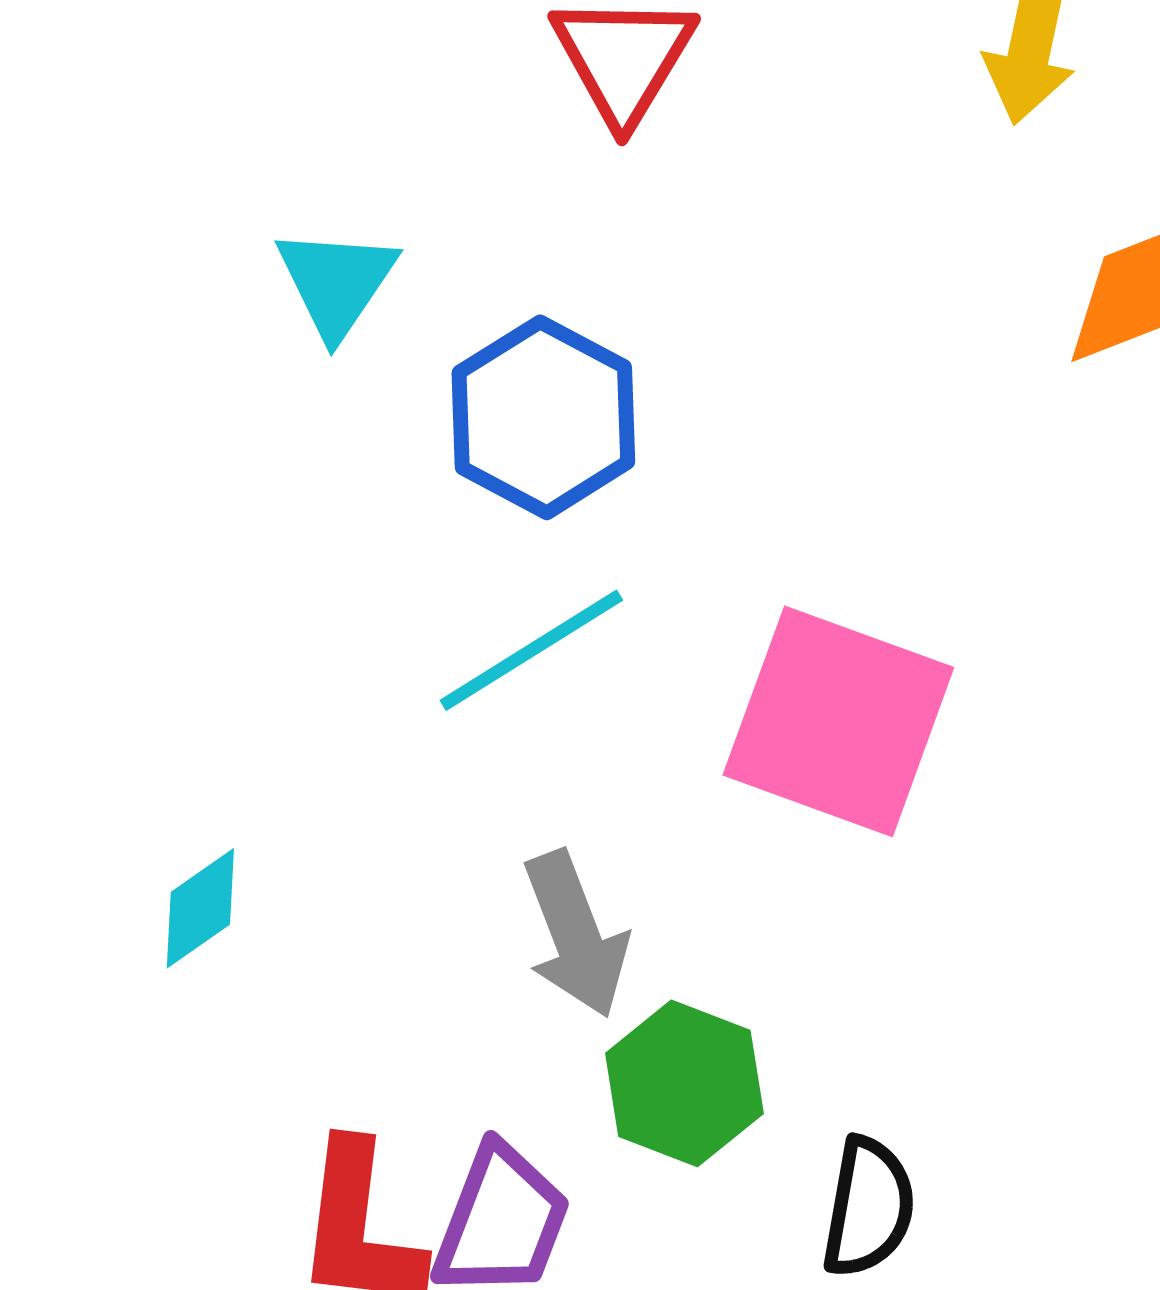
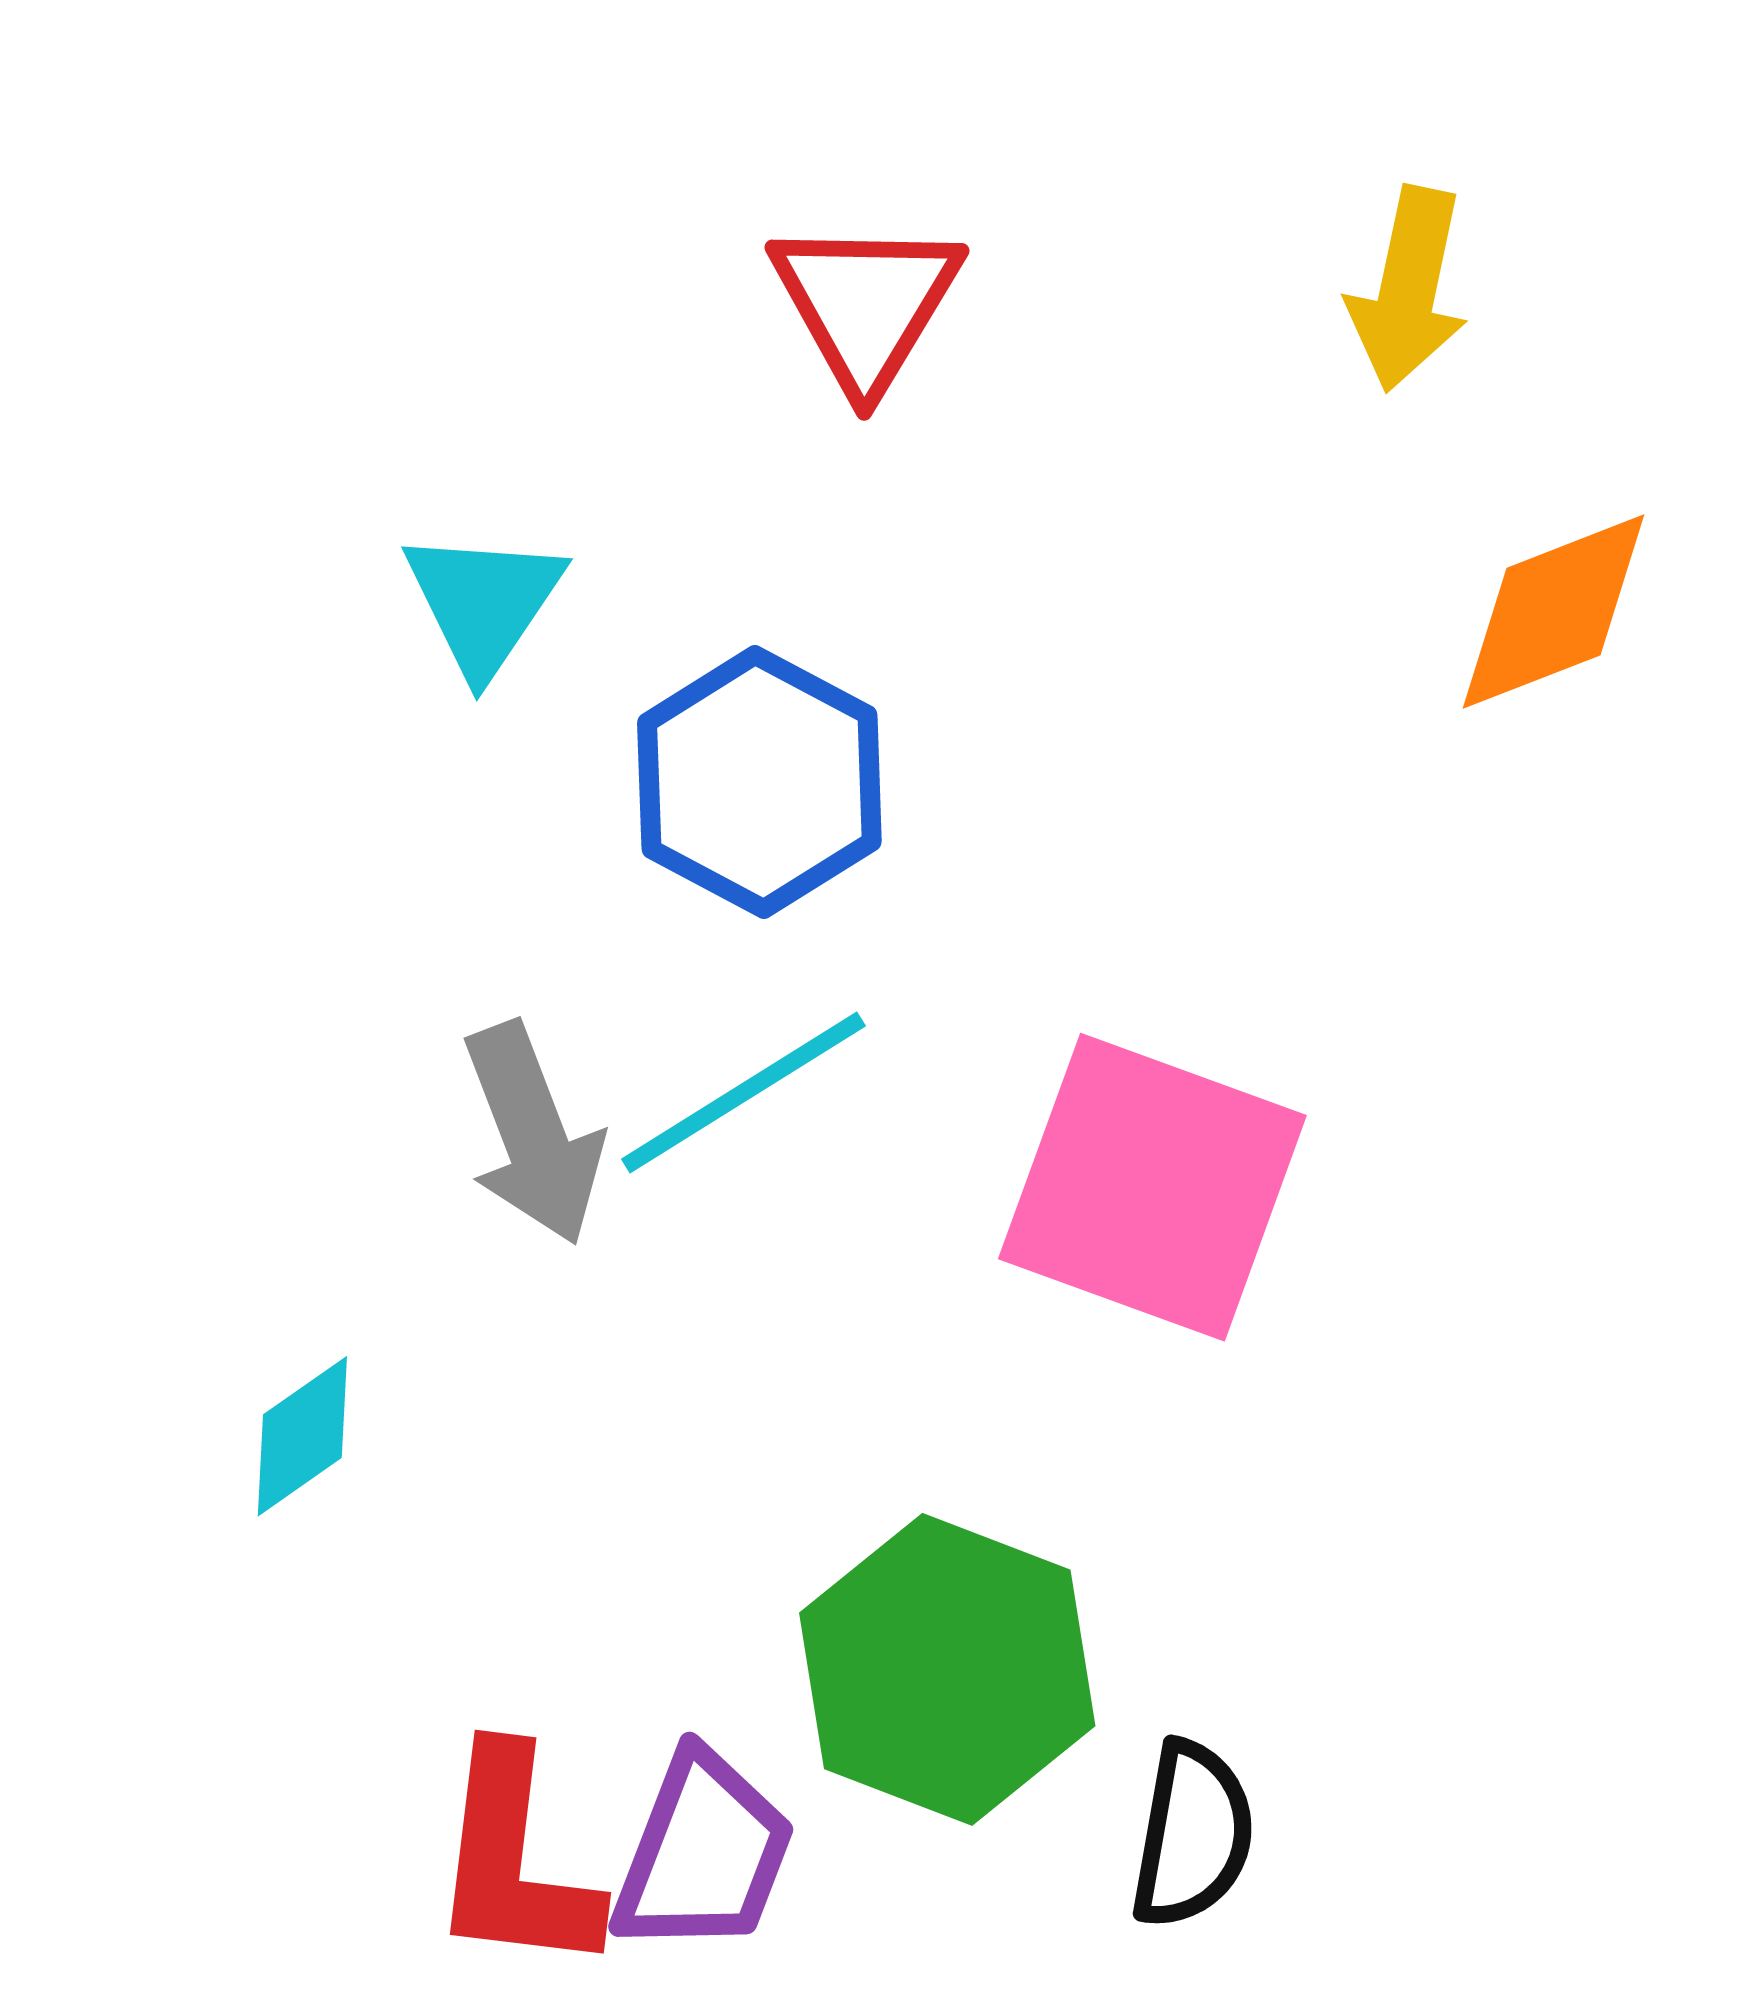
gray arrow: (575, 934) -> (533, 1134), moved
green hexagon: (684, 1083) -> (947, 1669), size x1.4

